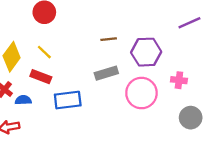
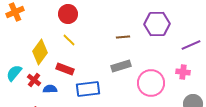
purple line: (189, 23) -> (191, 45), moved
yellow line: (44, 52) -> (69, 40), moved
purple hexagon: (146, 52) -> (157, 24), moved

